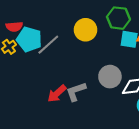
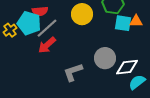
red semicircle: (14, 27) -> (40, 11), moved
red arrow: (57, 94) -> (47, 45), moved

